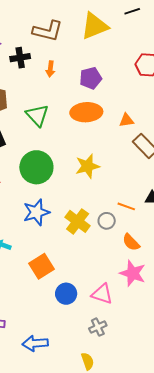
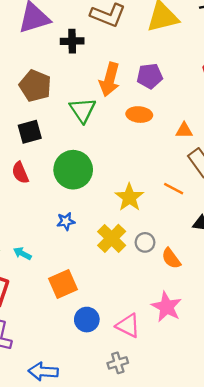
orange arrow: (50, 69) -> (110, 79), moved, size x1.8
orange ellipse: (86, 112) -> (139, 115), size x0.7
yellow star: (87, 166) -> (129, 197), moved, turned -30
orange line: (126, 206) -> (174, 189), moved
blue star: (36, 212) -> (66, 221), size x0.6
orange semicircle: (131, 242) -> (171, 258), moved

